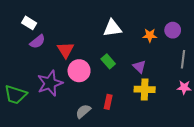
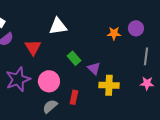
white triangle: (112, 28) -> (58, 26), moved
purple triangle: (139, 67) -> (94, 68), moved
pink circle: (79, 71) -> (49, 81), moved

